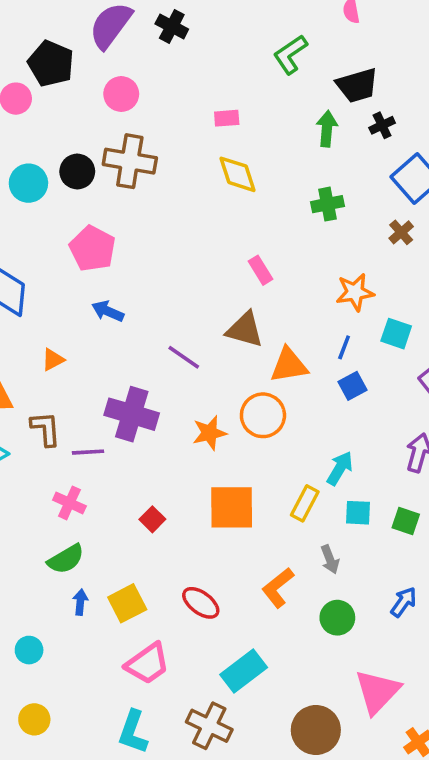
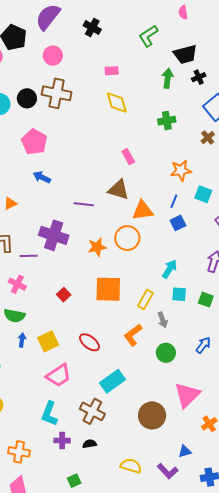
black cross: (172, 26) -> (92, 27), moved
purple line: (184, 357) -> (84, 204), turned -30
yellow rectangle: (305, 503) -> (145, 300), moved
green semicircle: (66, 559) -> (14, 316), turned 40

